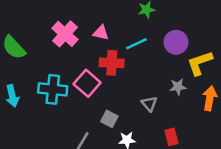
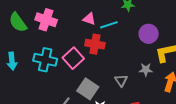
pink cross: (65, 34) -> (46, 20), moved, turned -30
cyan line: (136, 44) -> (109, 25), moved
gray square: (109, 119) -> (88, 89), size x1.5

